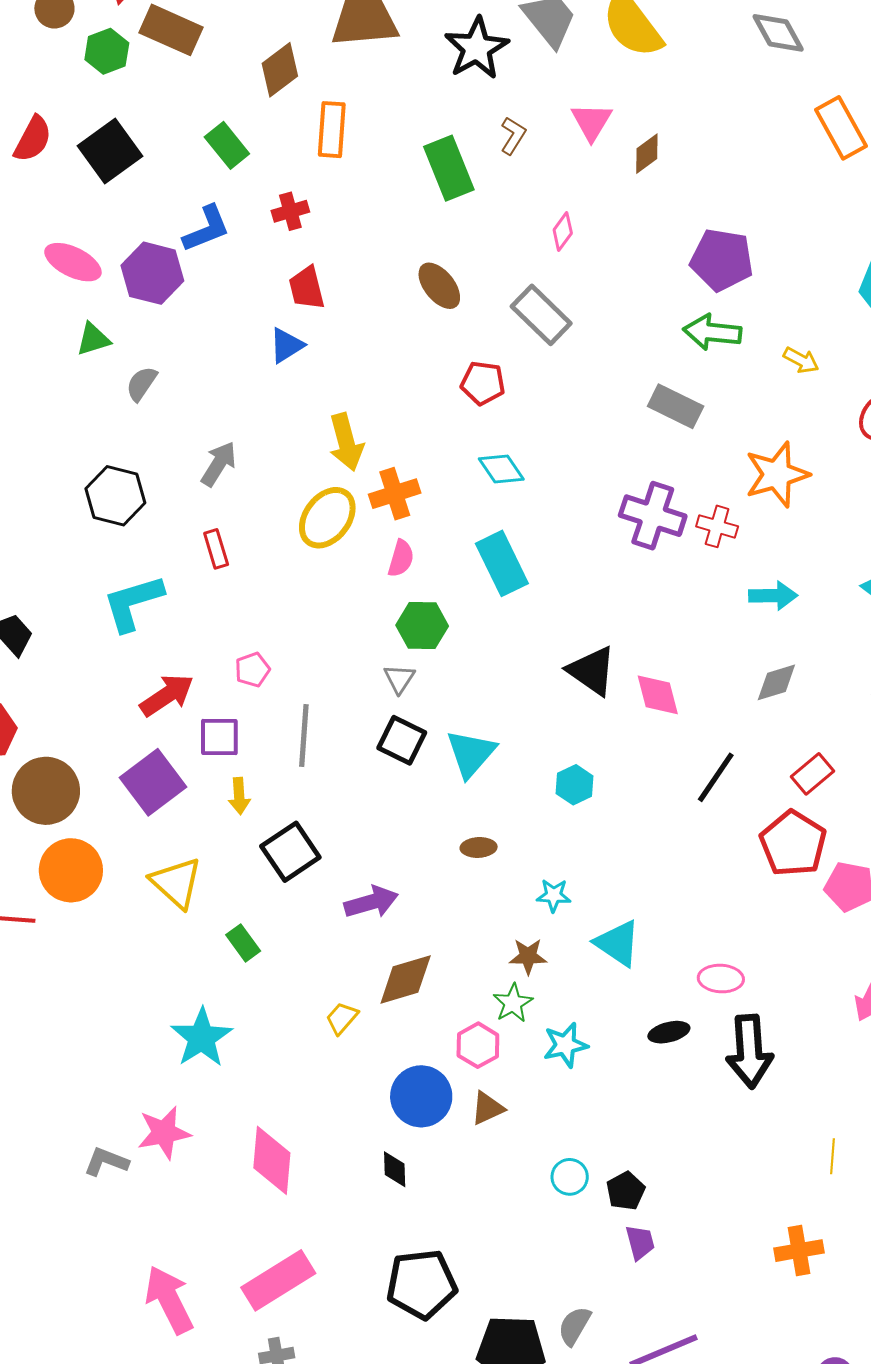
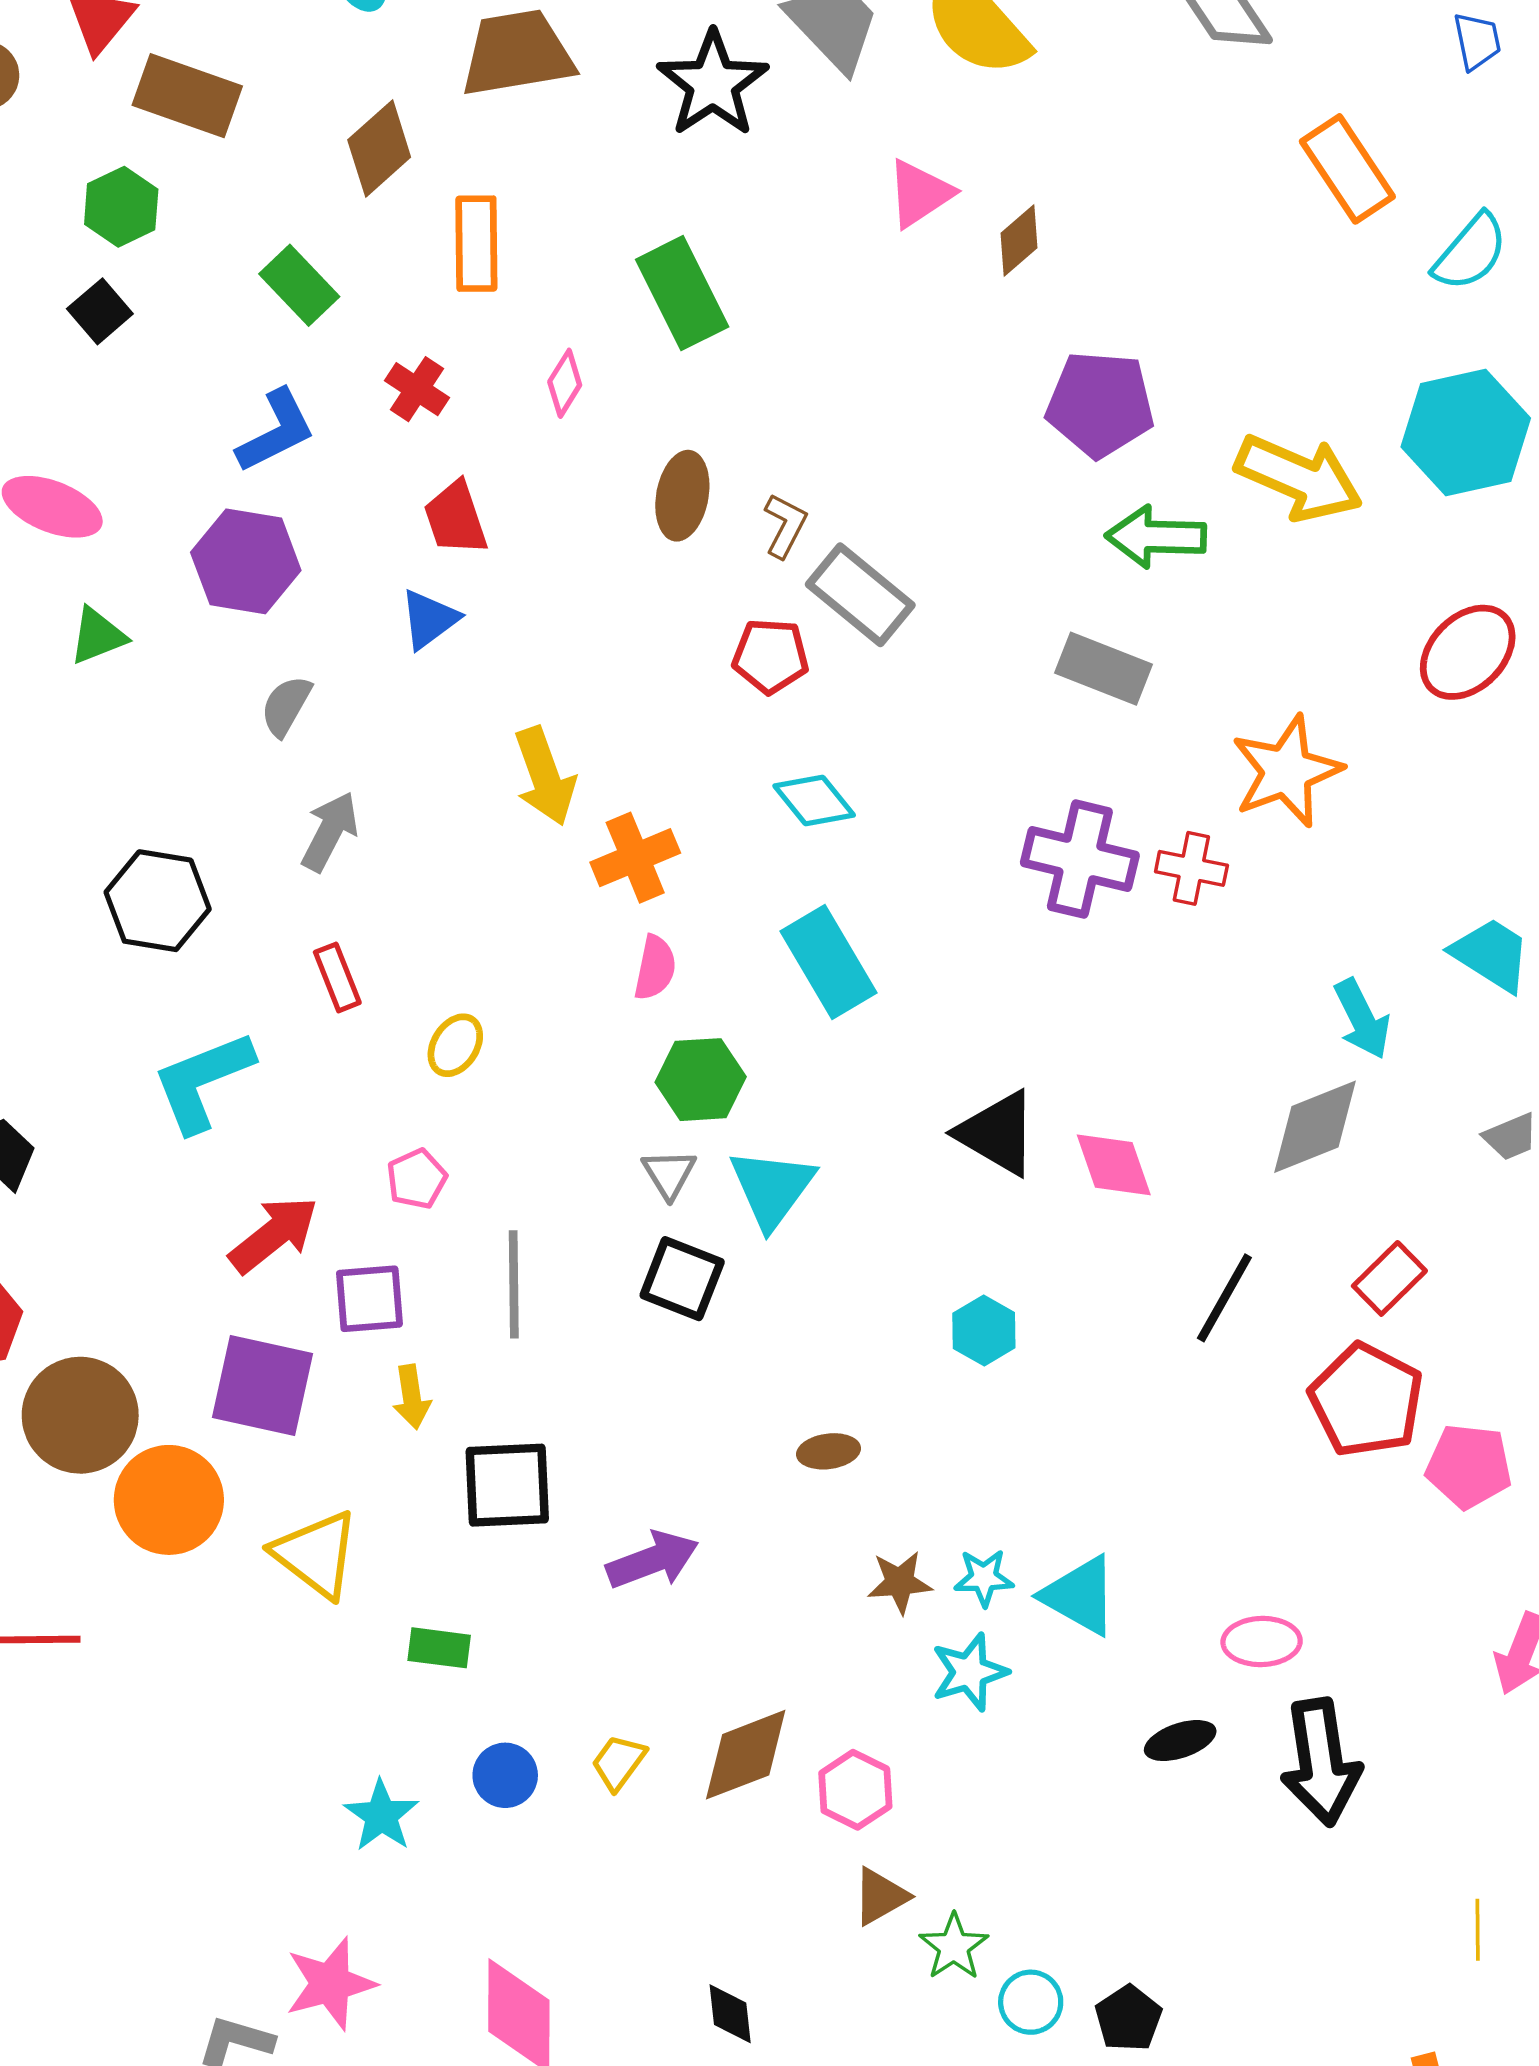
green hexagon: (107, 51) -> (121, 207), moved
pink triangle: (592, 122) -> (920, 193), turned 30
brown L-shape: (513, 136) -> (785, 526), moved
black square: (110, 151) -> (100, 311), size x0.6
red cross: (290, 211) -> (417, 389), turned -36
pink diamond: (563, 232) -> (565, 383), moved
purple pentagon: (722, 260) -> (1100, 404), moved
purple hexagon: (152, 273) -> (246, 561), moved
brown ellipse: (439, 286) -> (682, 496), turned 54
gray rectangle: (541, 315) -> (860, 595), moved
yellow arrow: (801, 360) -> (1299, 478), moved, size x2.0
gray semicircle: (141, 384) -> (286, 706), moved
yellow ellipse: (327, 518) -> (455, 1045), moved, size x0.6
cyan arrow: (773, 596) -> (1362, 1019), moved, turned 69
gray diamond: (776, 682) -> (1315, 1127), size x1.4
cyan triangle: (471, 753) -> (772, 1188), moved
purple square: (153, 782) -> (262, 1386), turned -36
black square: (290, 852) -> (507, 1485), turned 36
orange circle: (71, 870) -> (169, 1500), moved
cyan star: (554, 895) -> (984, 1578), moved
green rectangle: (243, 943) -> (439, 1648), turned -42
brown star: (528, 956) -> (900, 1582), moved
brown diamond: (406, 980) -> (746, 1755), moved
green star: (513, 1003) -> (954, 1947), moved
cyan star: (202, 1038) -> (381, 1816), size x0.7
cyan star: (565, 1045) -> (969, 1672), moved
blue circle: (421, 1096) -> (505, 1775), moved, size x0.6

